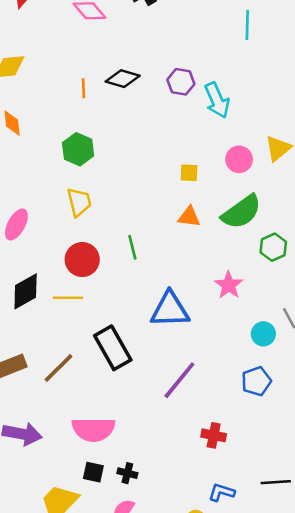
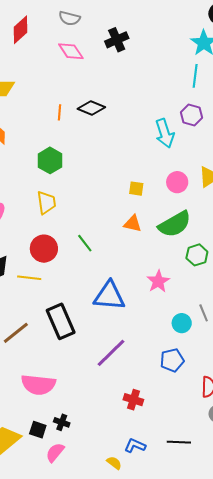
purple hexagon: (181, 82) -> (192, 115), moved
green line: (132, 247) -> (85, 243), turned -30
black square: (93, 472) -> (38, 430), moved

